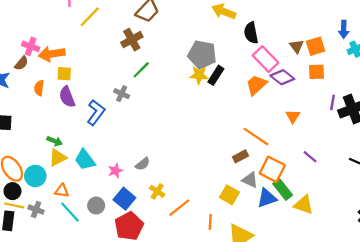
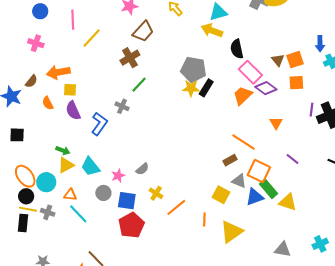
pink cross: (31, 46) -> (36, 43), moved
orange semicircle: (39, 88) -> (48, 103), turned -32
blue square: (124, 199) -> (127, 201), turned -30
gray circle: (96, 206) -> (103, 193), moved

